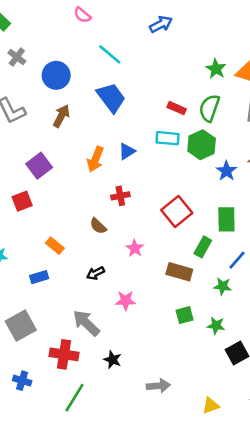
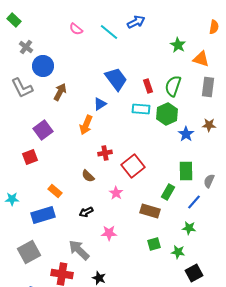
pink semicircle: (82, 15) -> (76, 29), moved
cyan line: (110, 54) -> (109, 32), moved
green star: (216, 69) -> (178, 45), moved
blue circle: (56, 75) -> (43, 66), moved
blue trapezoid: (111, 98) -> (116, 79), moved
red rectangle: (177, 108) -> (148, 86), turned 48
blue triangle: (127, 151) -> (100, 104), moved
red square: (177, 212) -> (133, 166), moved
blue rectangle: (39, 277) -> (43, 215), size x1.6
green star: (223, 286) -> (189, 228), moved

